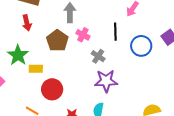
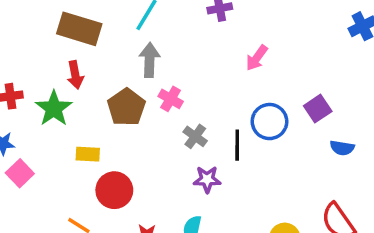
black line: (115, 32) -> (237, 145), moved
green star: (18, 55) -> (54, 108), moved
purple star: (106, 81) -> (207, 179), size x0.7

